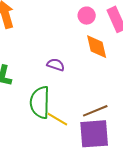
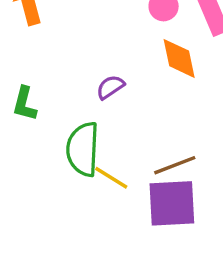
purple semicircle: (56, 65) -> (110, 87), turned -54

